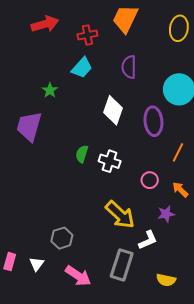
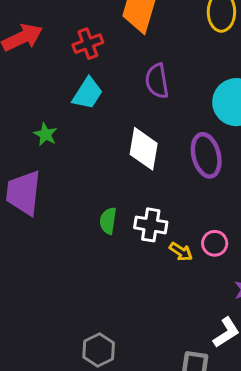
yellow arrow: (120, 215) -> (181, 252), moved, size x0.5

